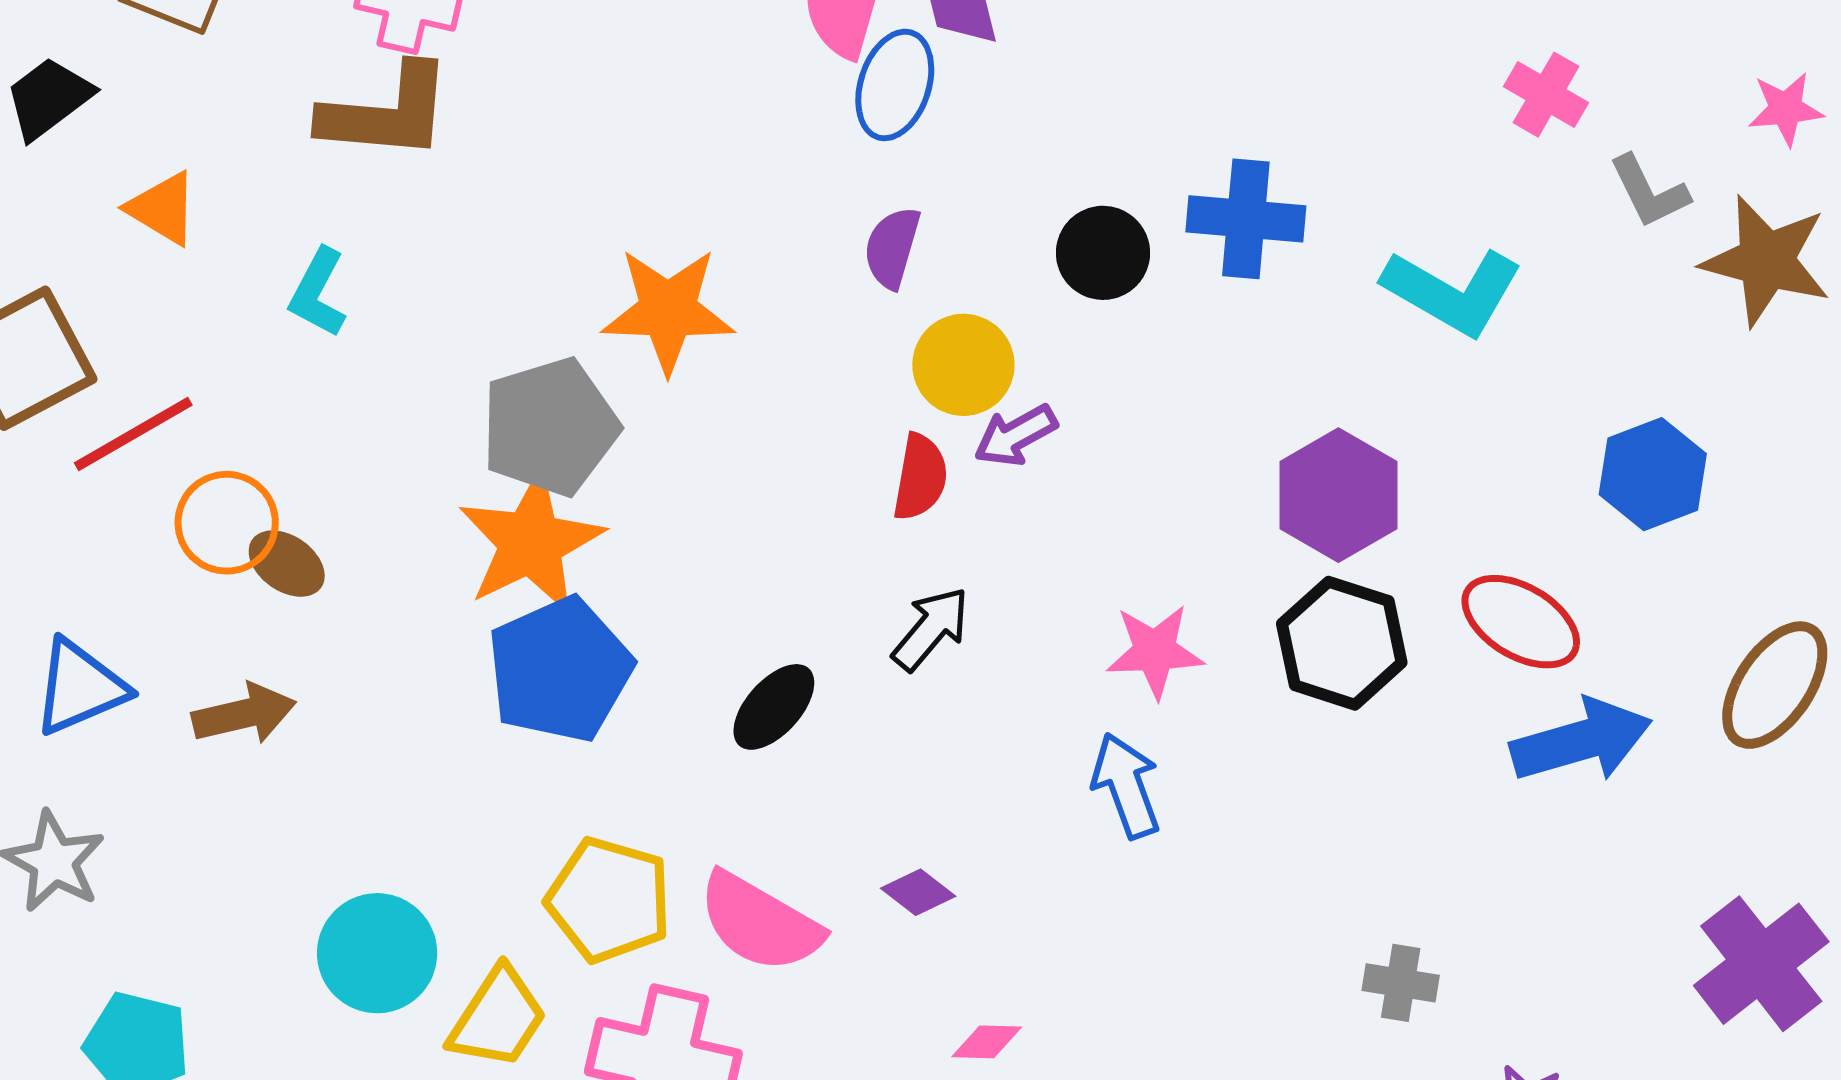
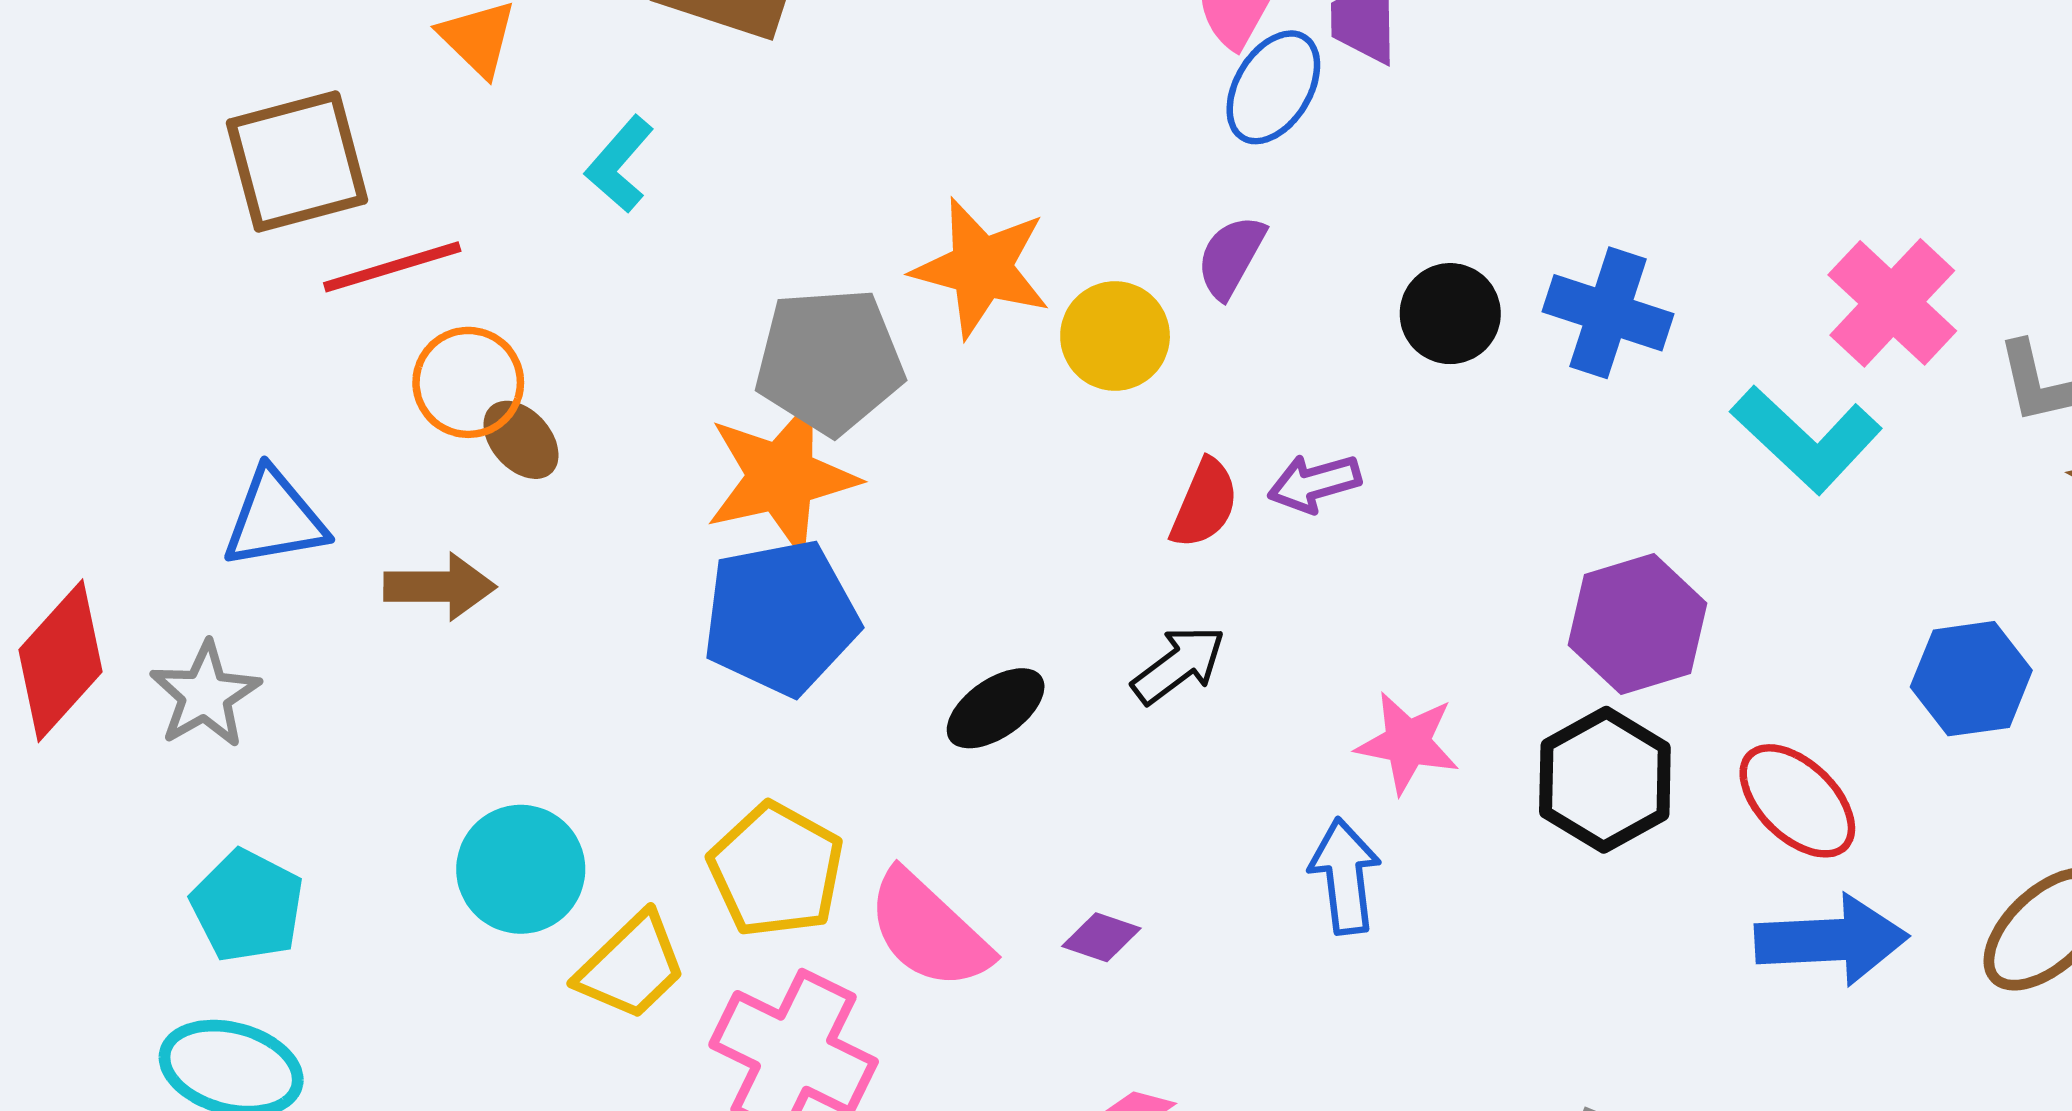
pink cross: (1546, 95) -> (1892, 303), moved, size x1.5
yellow circle: (963, 365) -> (1115, 336), moved
purple diamond: (918, 892) -> (1101, 937), turned -32

